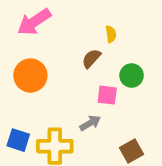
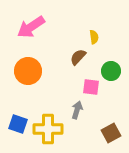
gray arrow: (90, 123) -> (77, 110), turned -42

